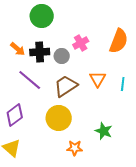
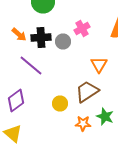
brown trapezoid: (66, 86) -> (87, 92), moved
yellow circle: (59, 118) -> (60, 104), size x0.6
orange star: (75, 148) -> (83, 124), moved

